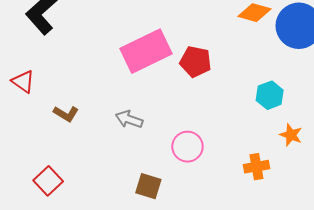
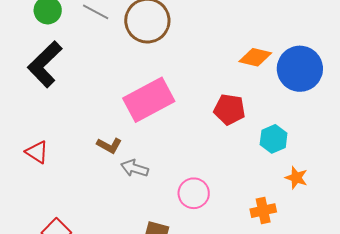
red pentagon: (196, 62) -> (229, 109), moved
red triangle: (23, 81) -> (37, 152), moved
brown L-shape: (66, 114) -> (109, 145), moved

